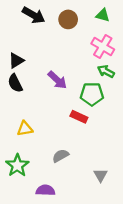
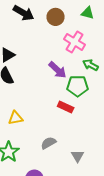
pink cross: (103, 47) -> (75, 42), moved
purple arrow: (57, 80) -> (58, 70), moved
gray triangle: (101, 175) -> (78, 156), moved

